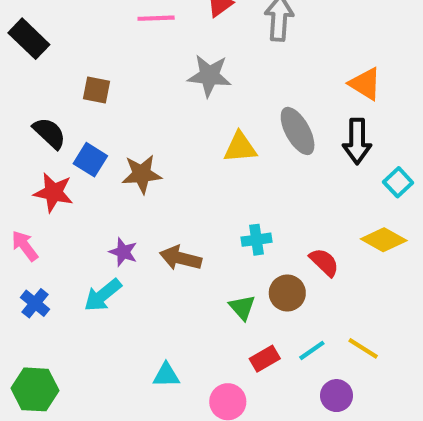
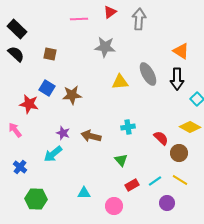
black semicircle: (49, 133) -> (16, 54), moved
brown circle: (287, 293) -> (179, 153), moved
blue cross: (35, 303) -> (20, 167), moved
green hexagon: (35, 389) -> (36, 199), moved

